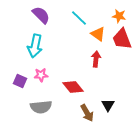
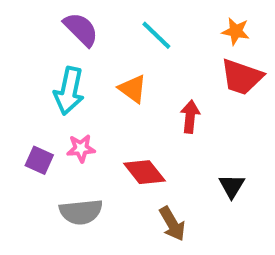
orange triangle: (98, 34) -> (133, 89), moved
red trapezoid: (122, 39) -> (242, 77), turned -50
black triangle: (108, 105) -> (232, 186), moved

